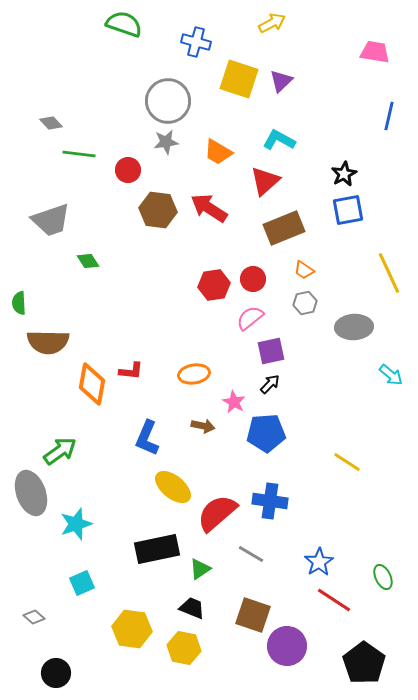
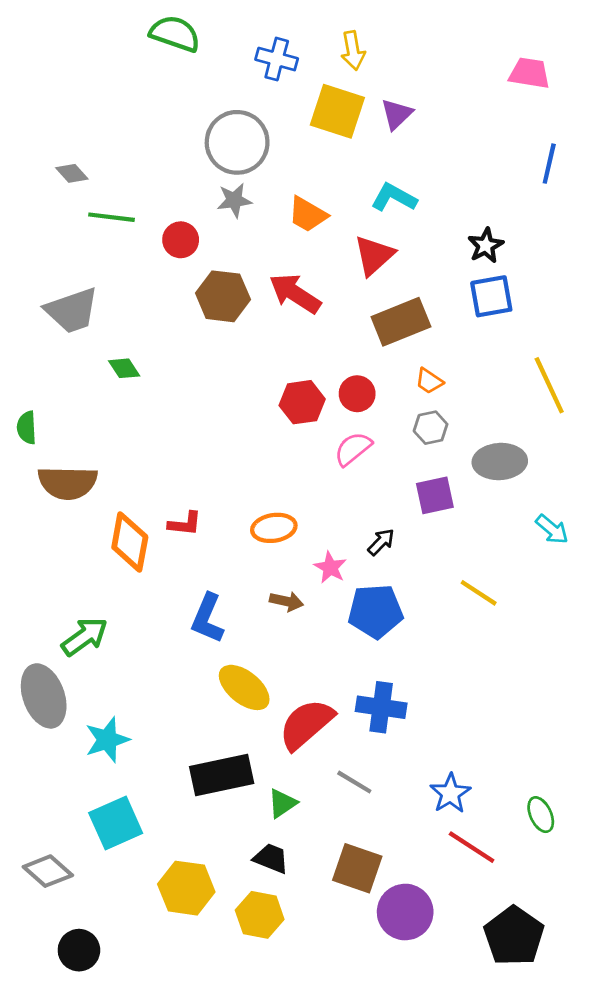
yellow arrow: (272, 23) -> (353, 51), moved, turned 108
purple square: (271, 351) -> (435, 495), moved
yellow line: (347, 462) -> (479, 593), moved
cyan square: (82, 583) -> (116, 823), size x1.5
gray diamond: (34, 617) -> (48, 871), size x1.6

